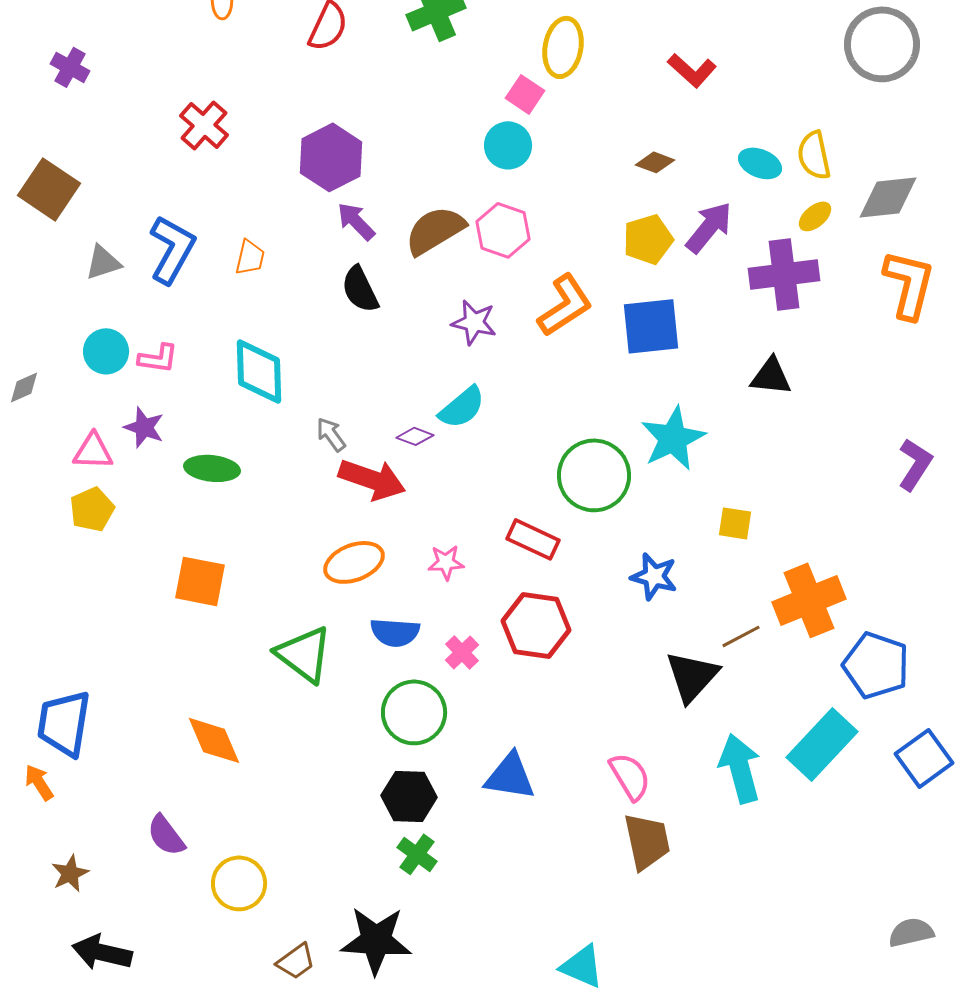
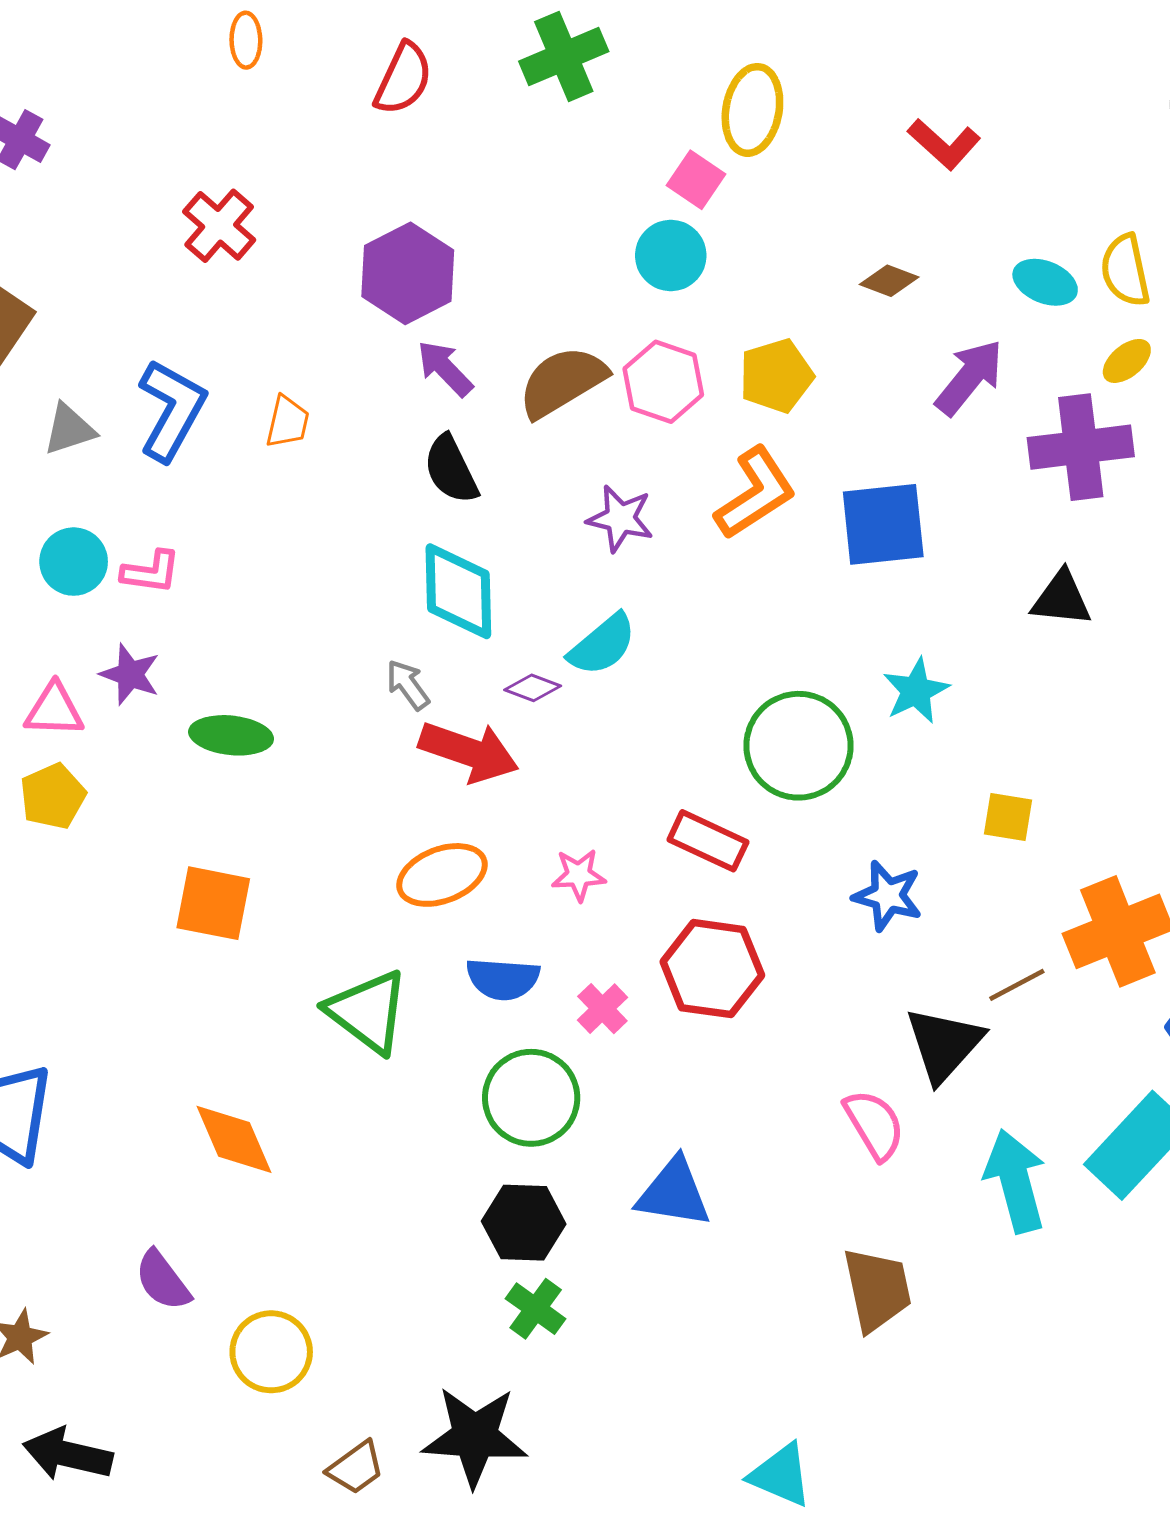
yellow pentagon: (648, 239) -> (776, 376), moved
cyan diamond: (259, 371) -> (458, 591), moved
cyan star: (673, 438) -> (916, 691), size x0.7
pink semicircle: (630, 776) -> (874, 1125), moved

